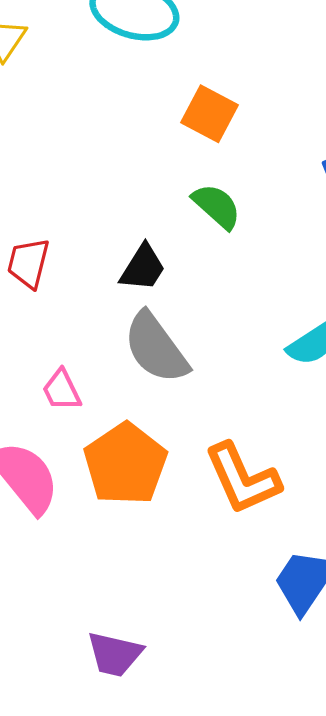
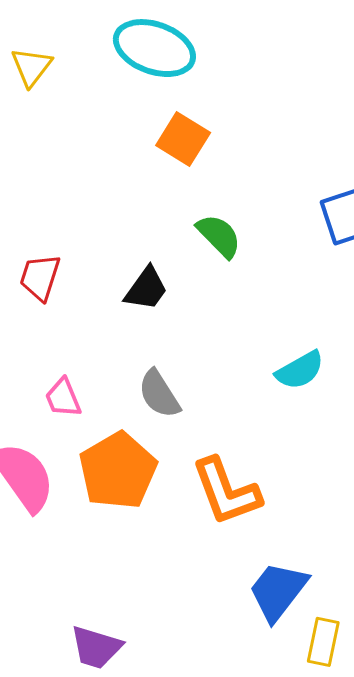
orange square: (210, 114) -> (183, 139), moved
gray semicircle: (156, 348) -> (159, 394), moved, size x0.7

